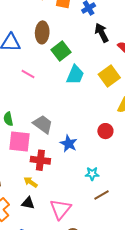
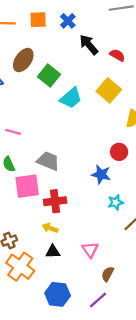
brown ellipse: (42, 32) -> (23, 60), turned 45
pink line: (28, 74) -> (13, 132), moved
cyan trapezoid: (75, 75) -> (71, 98), turned 40
blue star: (69, 144) -> (101, 174), moved
pink triangle: (60, 209) -> (90, 250), size x0.7

